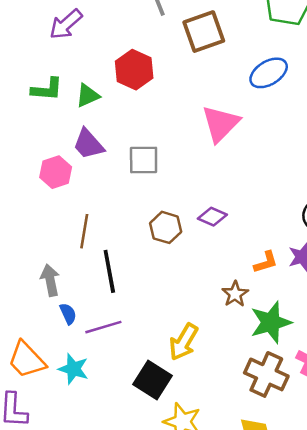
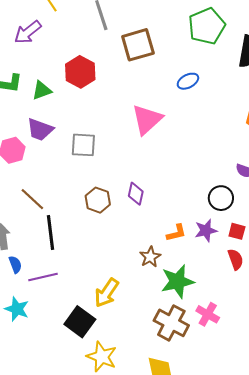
blue ellipse: (269, 73) -> (188, 81), size x0.7
purple trapezoid: (88, 144) -> (40, 129), turned -32
purple diamond: (212, 217) -> (136, 194), turned 75
brown line: (84, 231) -> (32, 199), turned -60

